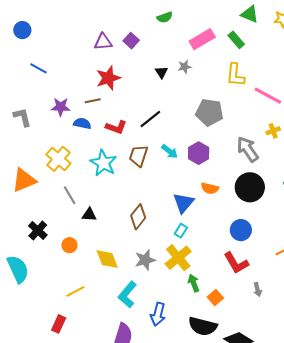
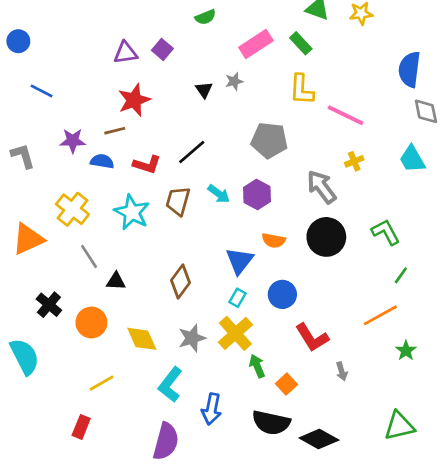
blue circle: (241, 230) -> (282, 294), moved
orange circle: (69, 245) -> (91, 322), size x1.5

